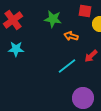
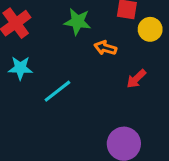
cyan line: (67, 66) -> (57, 91), moved

